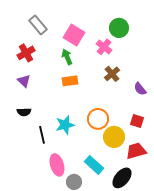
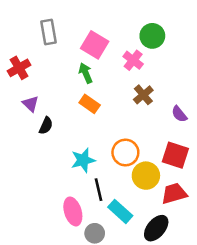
gray rectangle: (38, 25) -> (49, 32), turned 30
red cross: (26, 53) -> (19, 68), moved
orange rectangle: (70, 81) -> (90, 104), turned 42
black semicircle: (24, 112) -> (46, 126), moved, turned -64
red square: (137, 121) -> (175, 155), size x1.5
black line: (42, 135) -> (98, 190), moved

